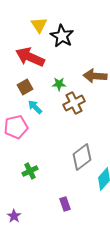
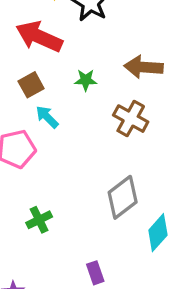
brown cross: (74, 103) -> (131, 119), moved, turned -35

